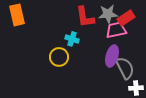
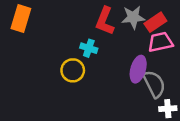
orange rectangle: (17, 15) -> (21, 19), turned 30
red L-shape: (85, 17) -> (105, 21), turned 30
pink trapezoid: (116, 30) -> (160, 42), moved

